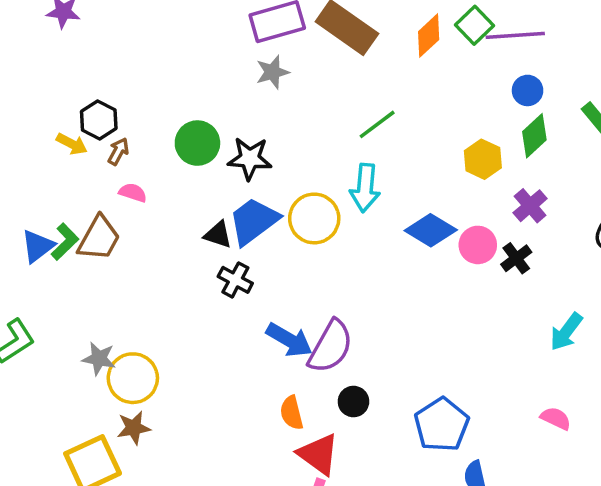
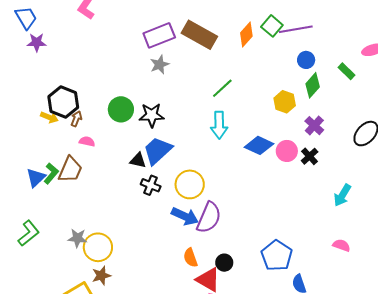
black hexagon: (99, 120) -> (63, 102), size x1.4
yellow circle: (314, 218) -> (190, 184), moved
black circle: (353, 402) -> (224, 263), moved

